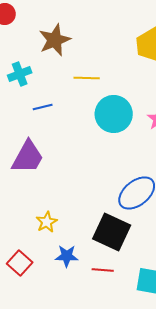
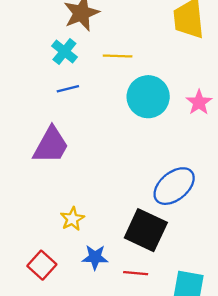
cyan cross: (20, 74) -> (64, 51), moved, turned -30

